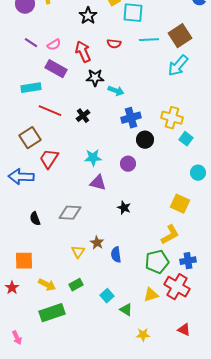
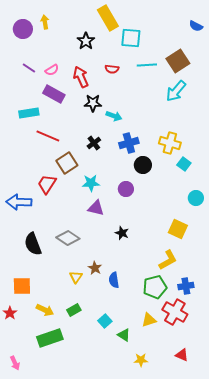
black cross: (83, 116) -> (94, 143), moved
brown square: (30, 138) -> (67, 163), moved
gray diamond: (70, 213) -> (68, 238), turned 30
black semicircle: (35, 219) -> (33, 244), size x1.6

